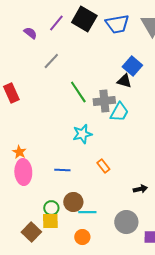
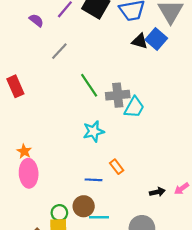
blue square: (132, 66) -> (156, 39), moved
black triangle: (124, 81) -> (140, 41), moved
blue line: (62, 170) -> (94, 180), moved

